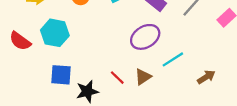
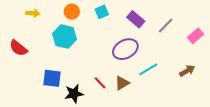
cyan hexagon: (55, 33) -> (65, 36), moved
brown arrow: (206, 77) -> (187, 71), moved

